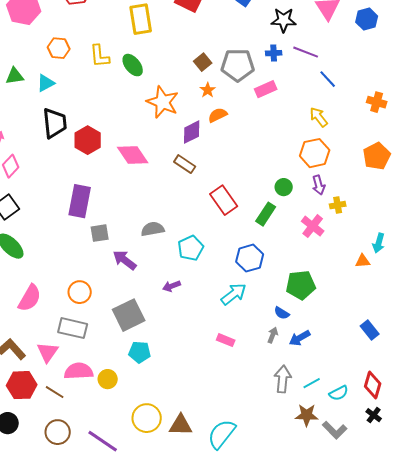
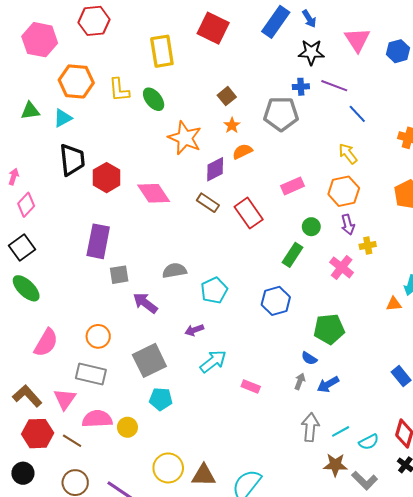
orange hexagon: (59, 48) -> (76, 81), size x1.5
gray pentagon: (238, 65) -> (281, 114), moved
pink rectangle: (266, 89) -> (292, 186), moved
red rectangle: (224, 200) -> (249, 213), moved
cyan arrow: (234, 294) -> (213, 361), moved

